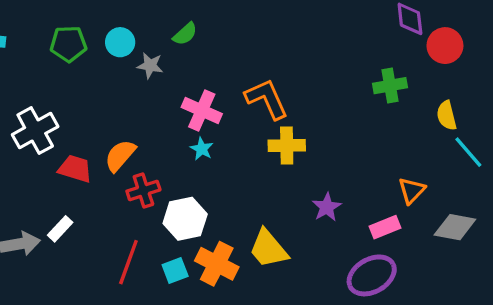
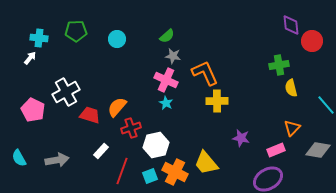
green semicircle: (185, 34) -> (167, 36), moved
green pentagon: (68, 44) -> (76, 31), moved
gray star: (150, 66) -> (173, 56), moved
yellow semicircle: (447, 116) -> (291, 88), moved
purple star: (327, 207) -> (241, 138), turned -30
white rectangle: (60, 229) -> (101, 151), moved

